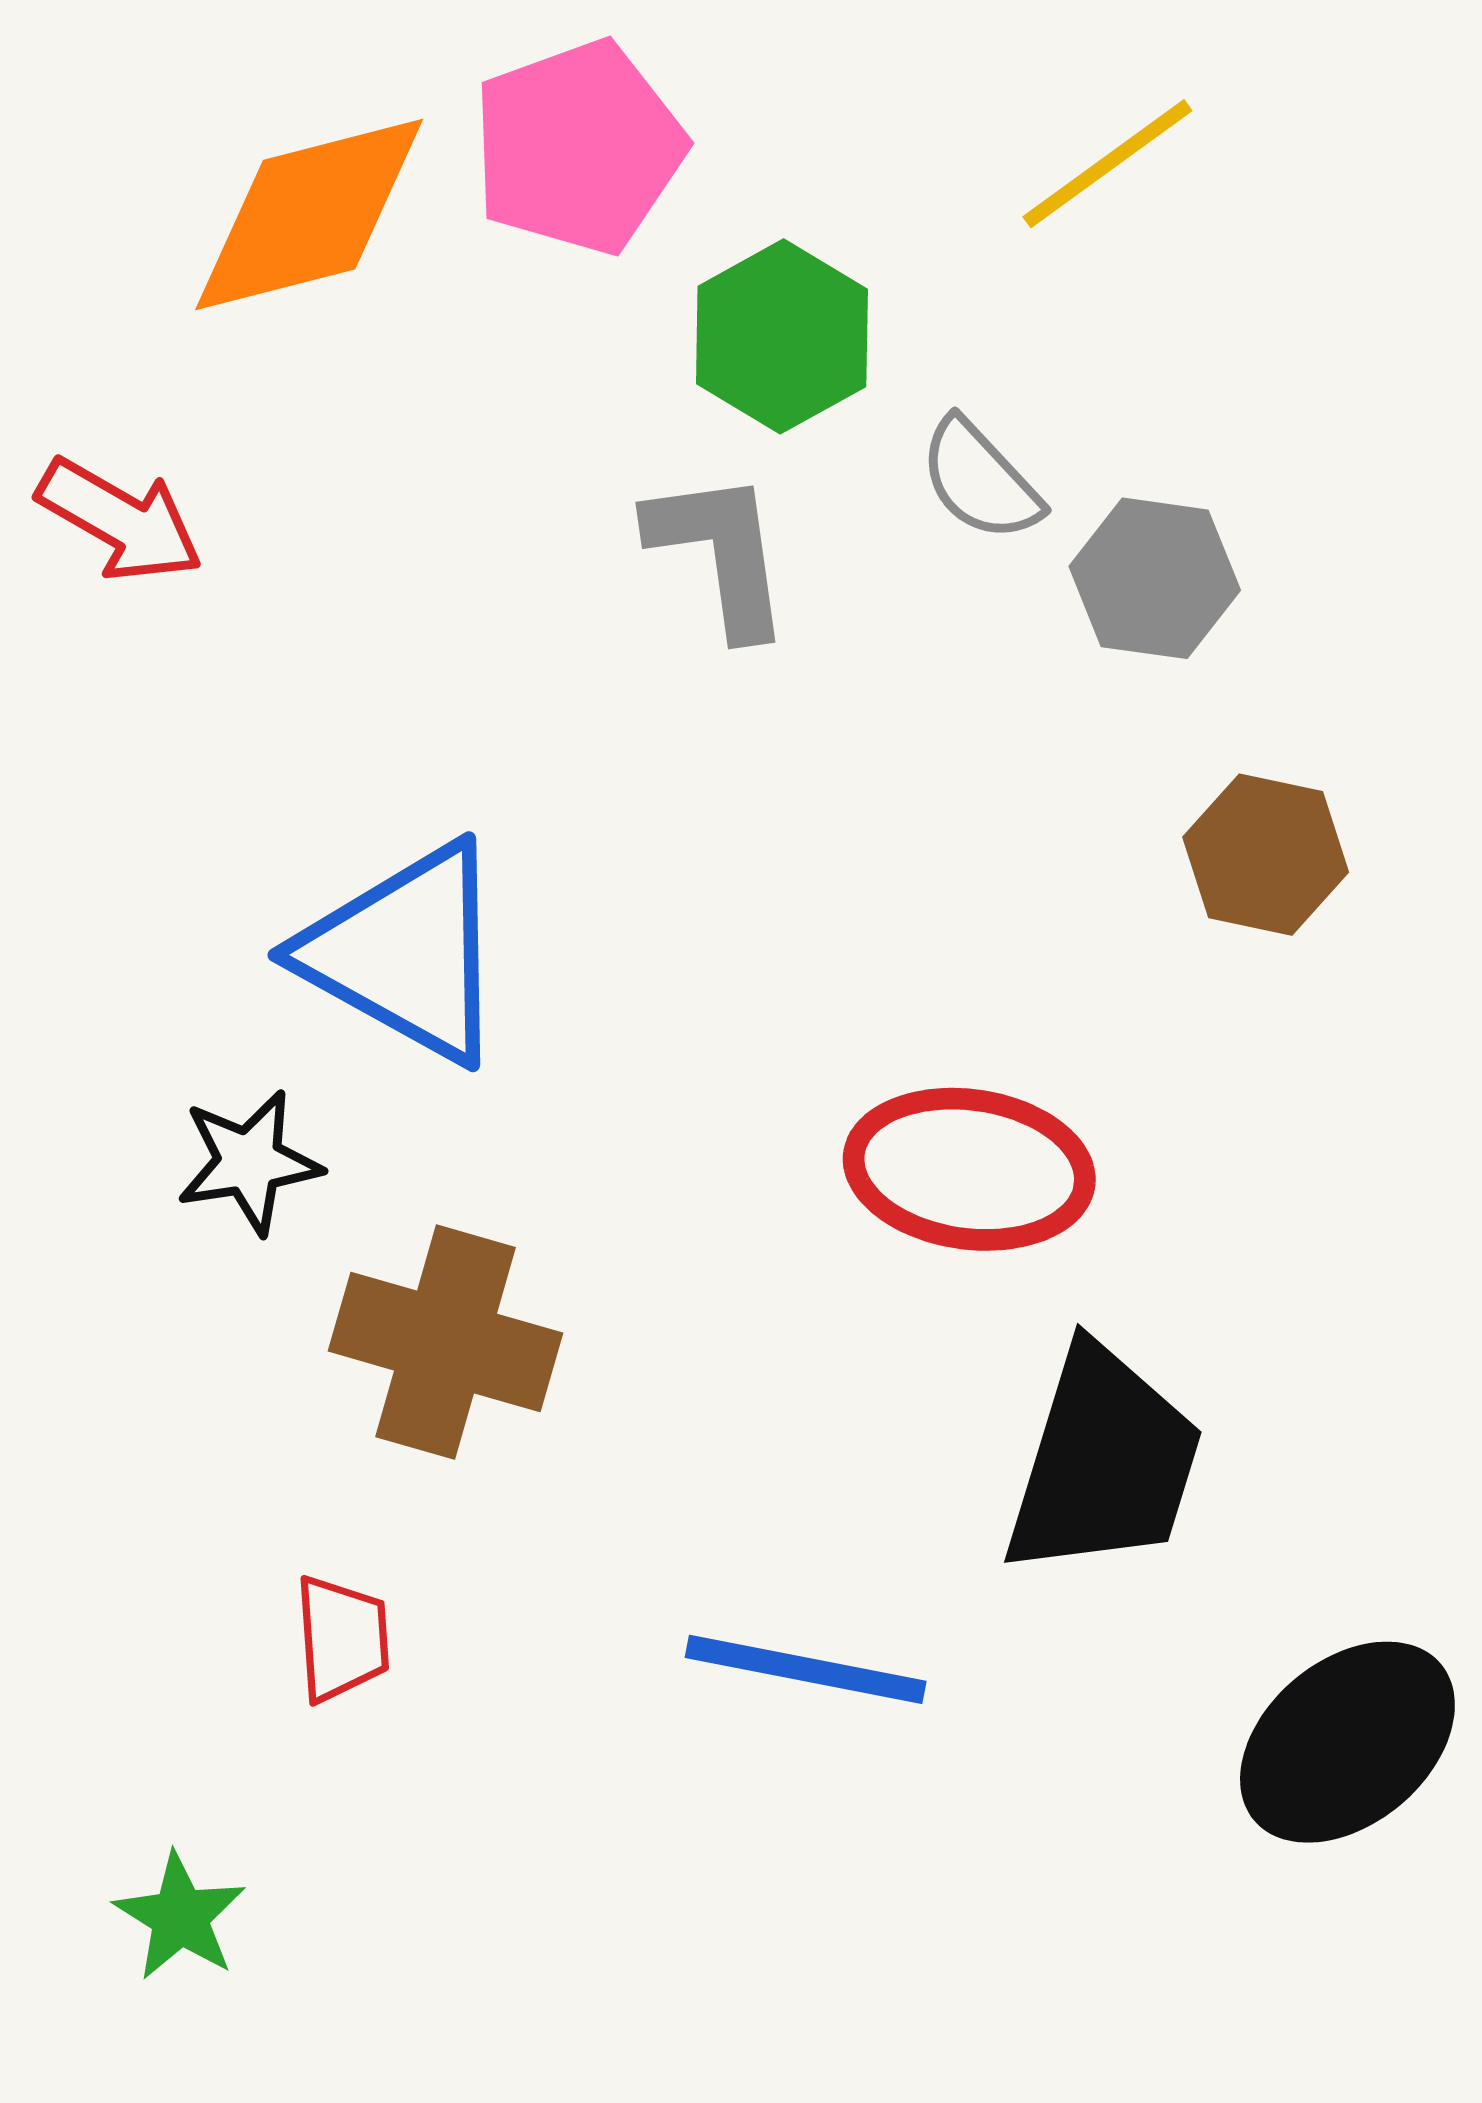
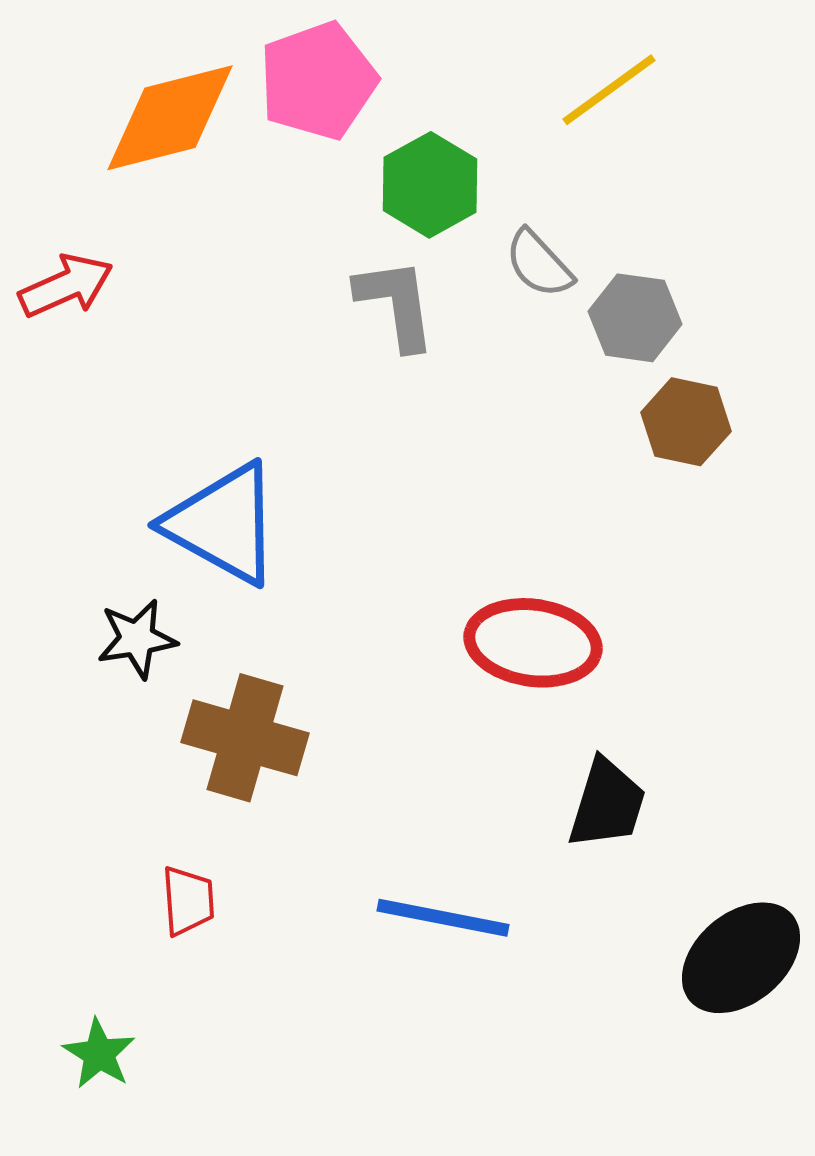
red arrow: (120, 520) -> (66, 286), turned -54
brown hexagon: (1266, 855) -> (686, 422), moved
black trapezoid: (1104, 1462) -> (607, 804), size x0.7

